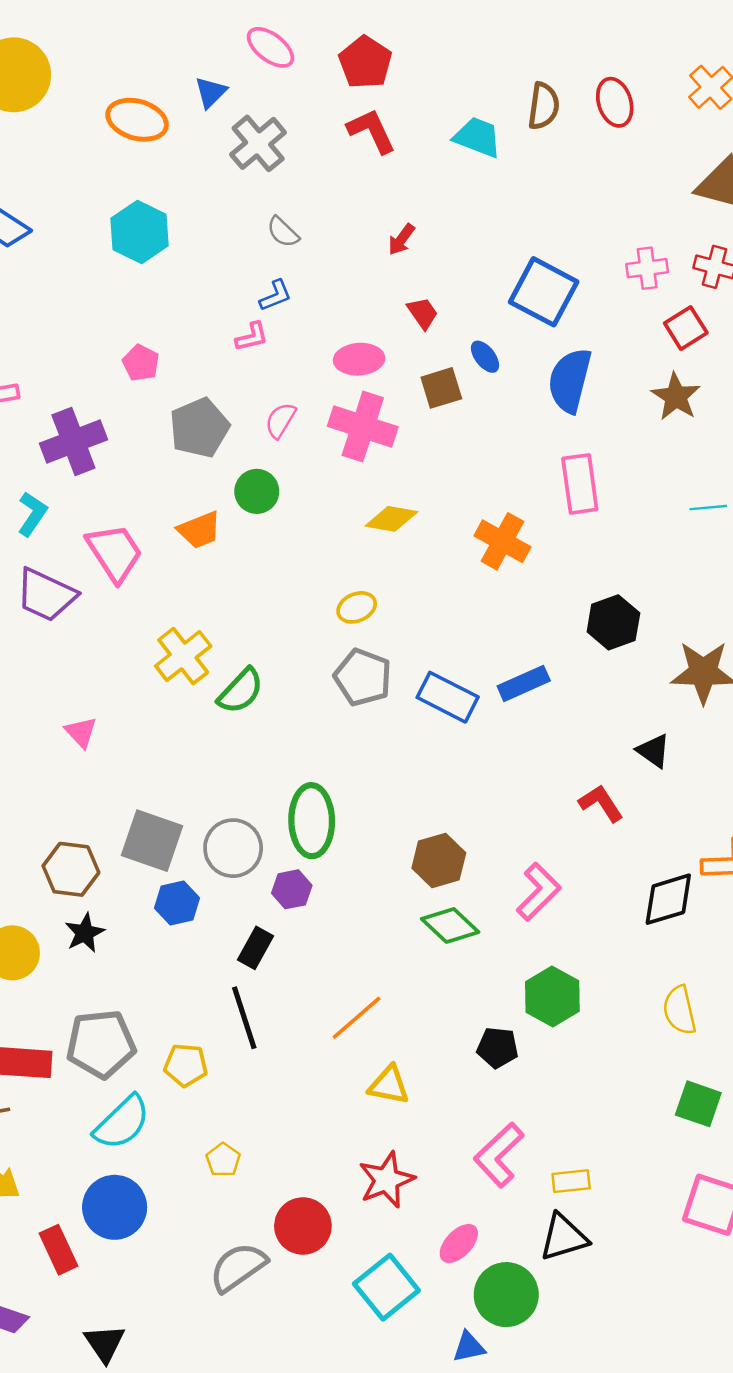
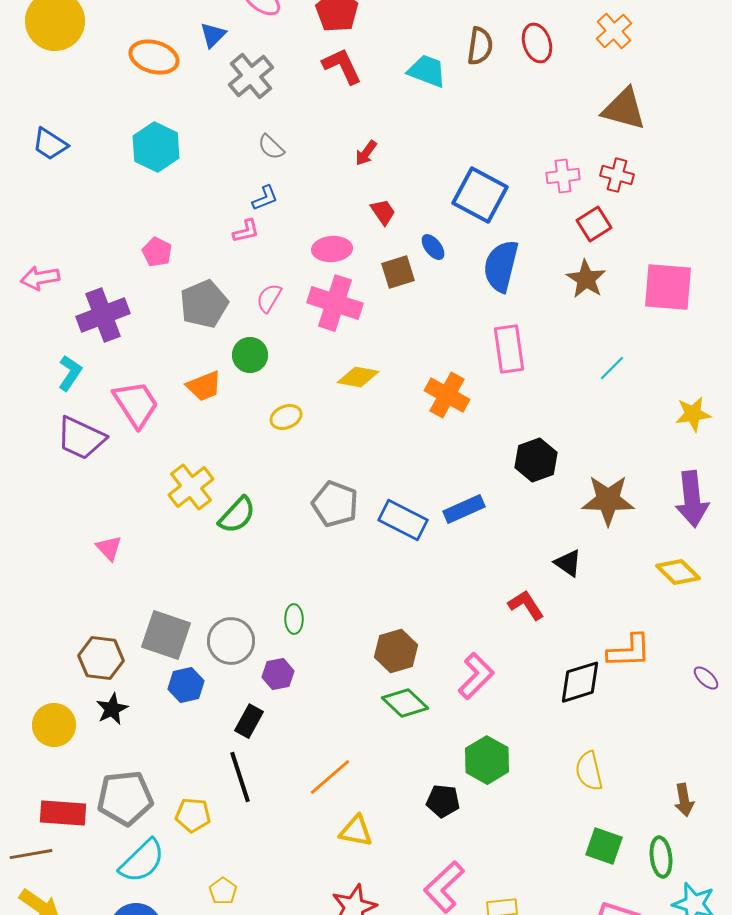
cyan line: (708, 508) -> (612, 368), turned -40
yellow ellipse: (357, 607) -> (286, 417), moved
green ellipse: (312, 821) -> (294, 619), size x0.5

